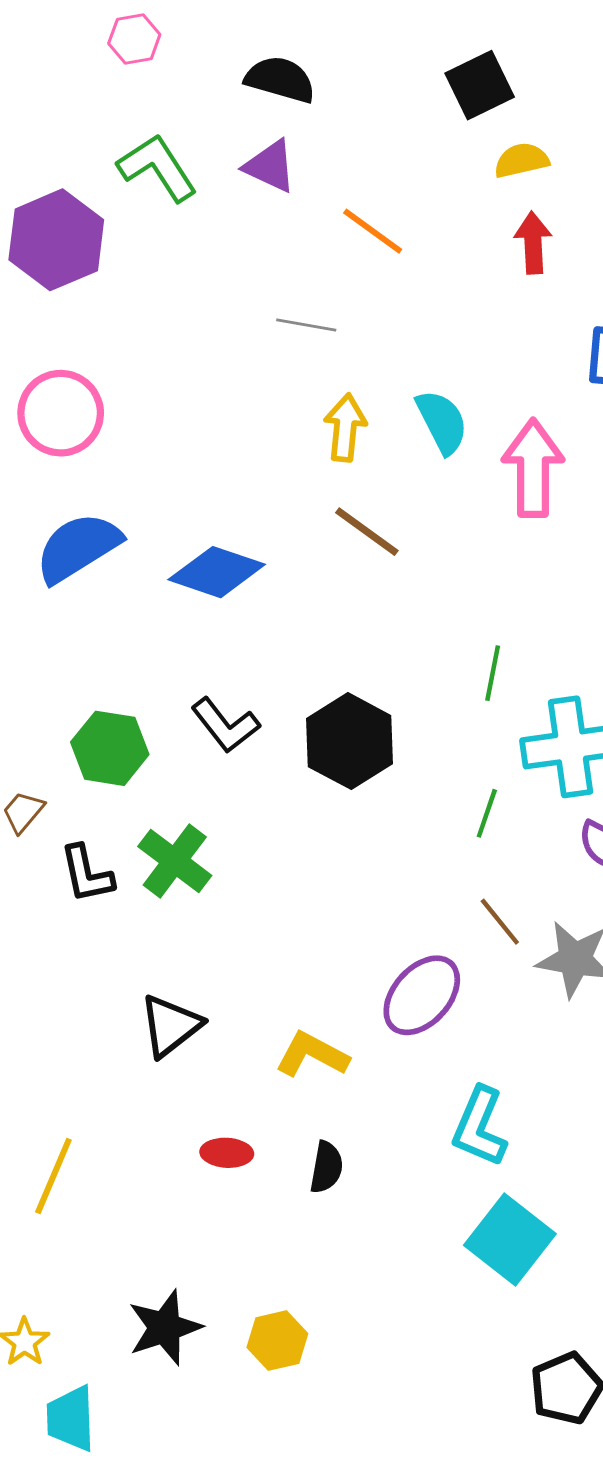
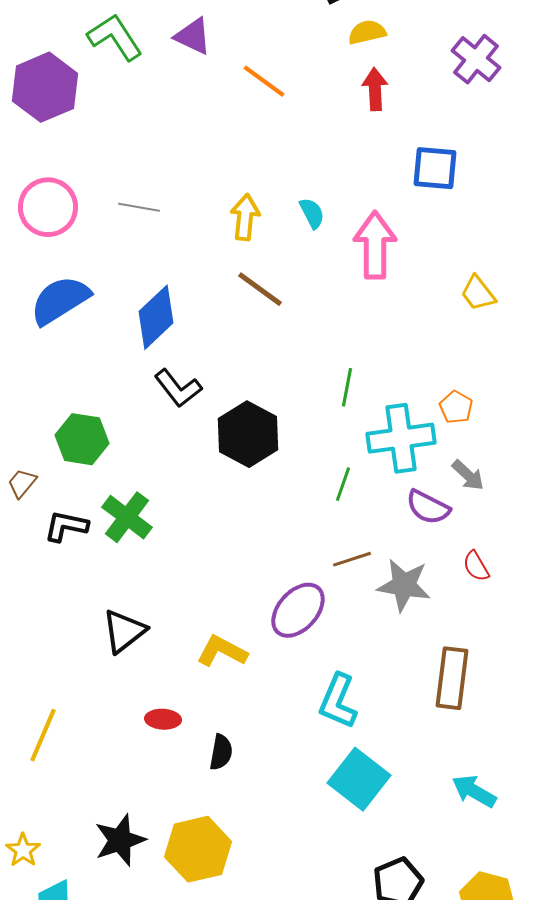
gray line: (306, 325) -> (139, 207), moved
cyan semicircle: (442, 422) -> (312, 213), size x0.7
blue diamond: (217, 572) -> (156, 317), turned -62
black L-shape: (225, 725) -> (178, 388), moved
black L-shape: (87, 874) -> (66, 526), turned 114
brown line: (500, 922) -> (352, 559), turned -69
black semicircle: (326, 1167) -> (221, 752), moved
yellow hexagon: (277, 1341) -> (198, 849), size x1.6

